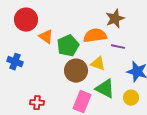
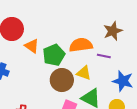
brown star: (115, 19) -> (113, 31), moved

